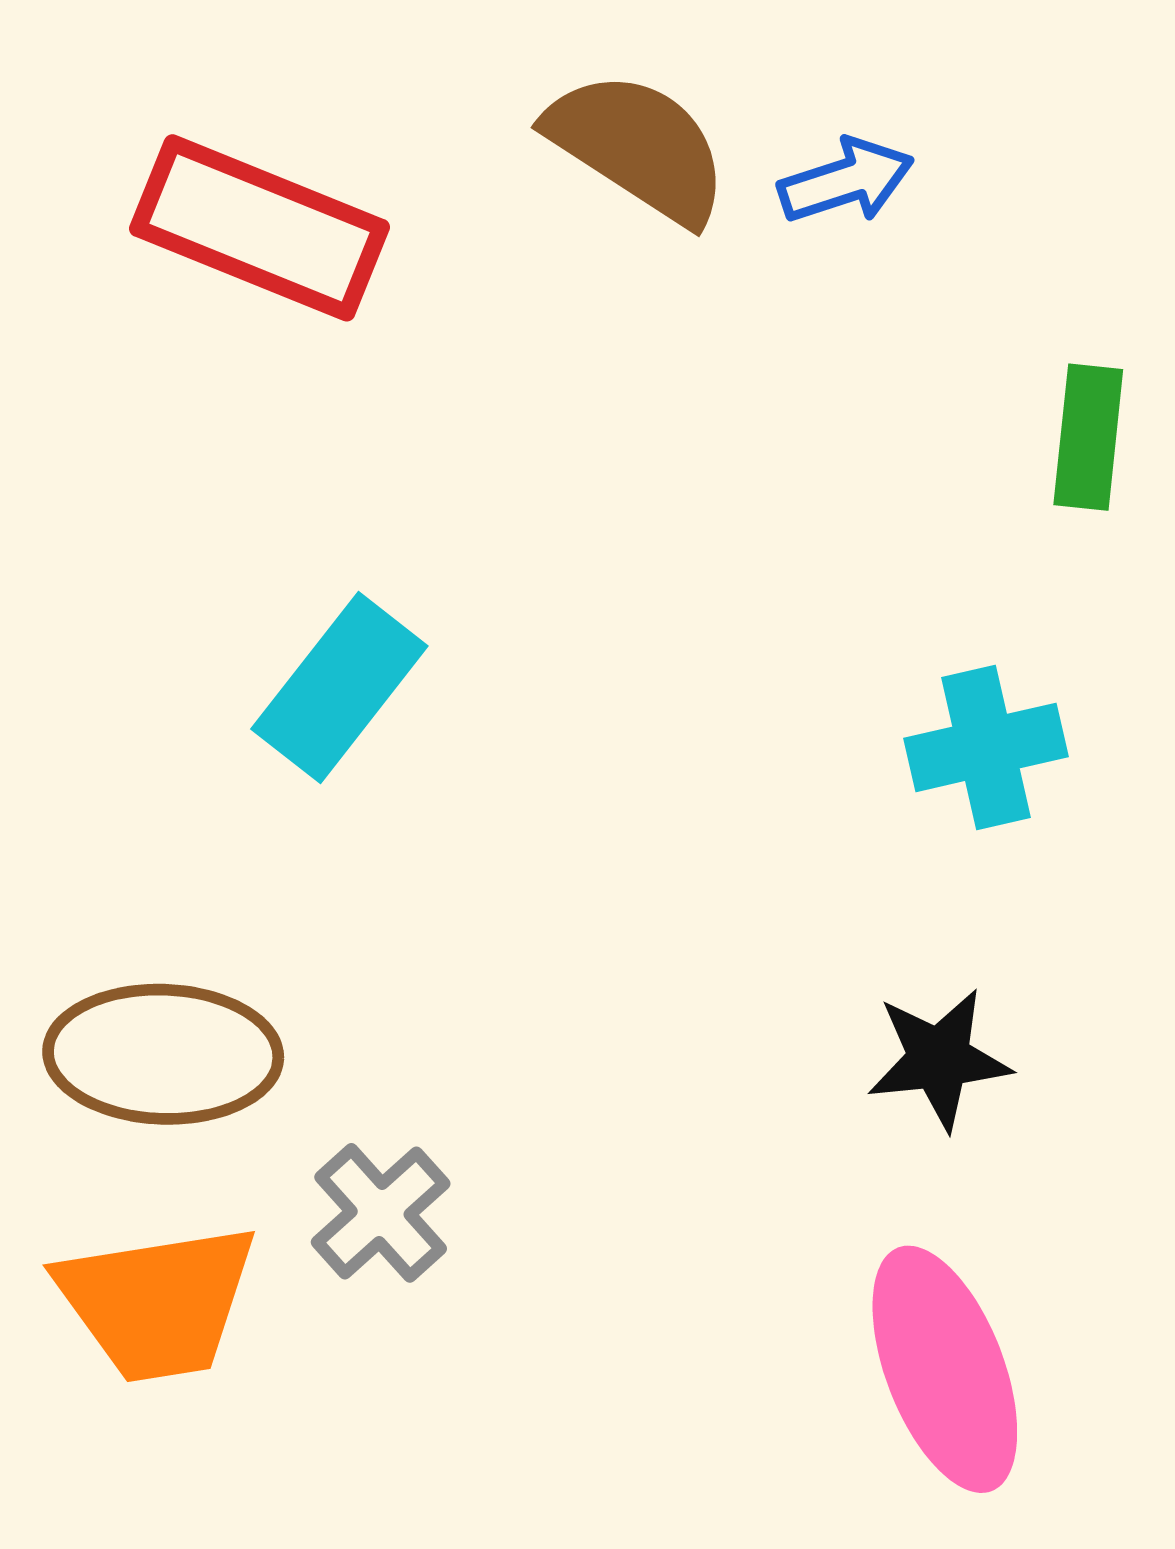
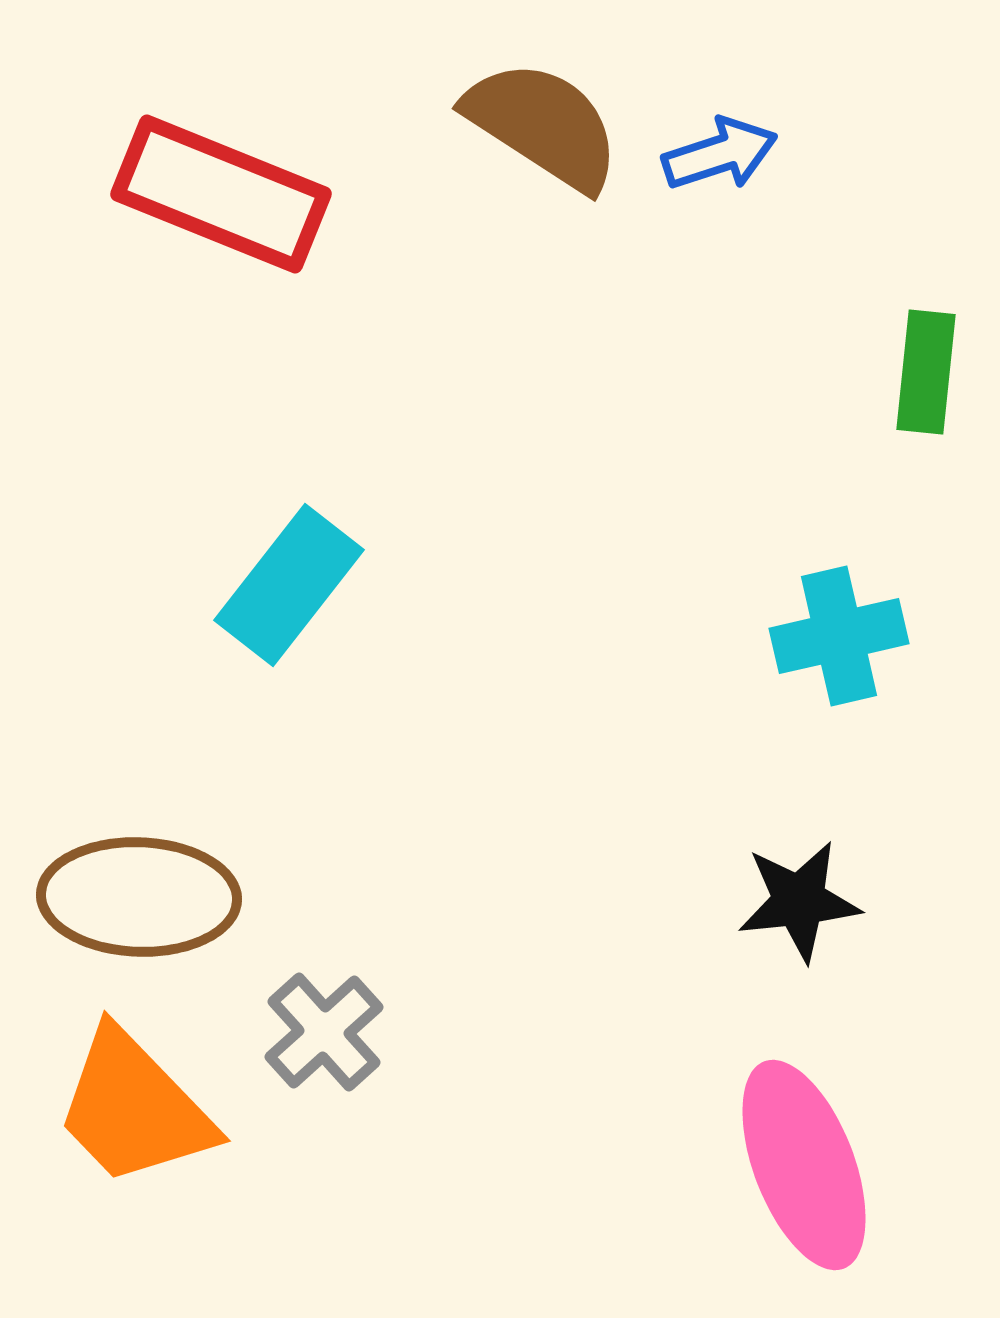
orange trapezoid: (157, 1302) -> (134, 1108), turned 55

